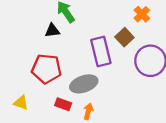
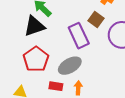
black triangle: (52, 31) -> (34, 26), size x1.6
red pentagon: (46, 69) -> (36, 59), turned -30

